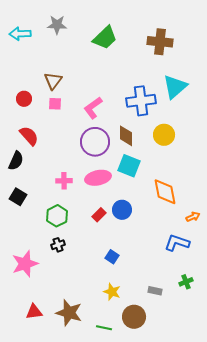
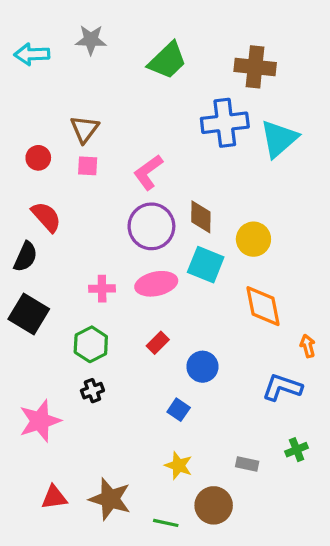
blue cross: (141, 101) -> (225, 123), moved
yellow circle: (164, 135) -> (253, 239), moved
black square: (18, 197) -> (29, 314), size x1.4
blue circle: (122, 210) -> (202, 367), moved
orange arrow: (193, 217) -> (308, 346), turned -80

